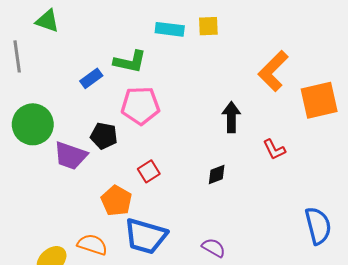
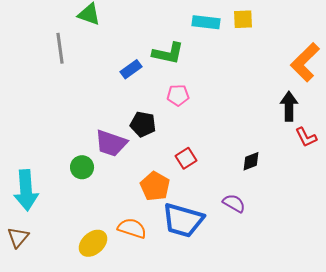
pink pentagon: (140, 106) -> (178, 95), size x0.6
black arrow: (231, 117) -> (289, 106), moved
green circle: (33, 124) -> (82, 167), moved, size x0.6
purple semicircle: (214, 248) -> (234, 203), moved

